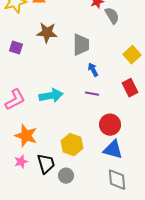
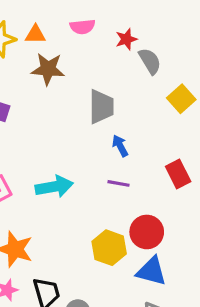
brown star: (47, 33) -> (48, 69), moved
yellow square: (132, 55) -> (181, 99), moved
yellow hexagon: (72, 145) -> (109, 248), moved

